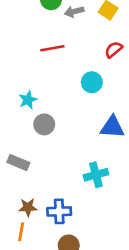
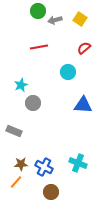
cyan cross: (96, 175) -> (78, 163), moved, turned 36
blue cross: (59, 211) -> (44, 167), turned 30
orange line: (21, 232) -> (16, 182), turned 32

